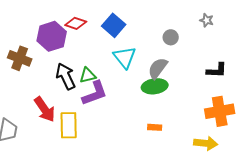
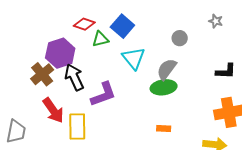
purple hexagon: (52, 36) -> (60, 53), moved
brown cross: (20, 58) -> (42, 74), moved, turned 30
green triangle: (88, 75) -> (100, 39), moved

